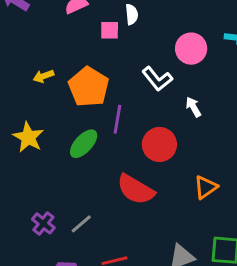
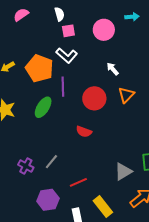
pink square: (110, 30) -> (68, 31), moved
white L-shape: (157, 79) -> (67, 55), moved
orange triangle: (206, 187) -> (126, 95), moved
red semicircle: (136, 189) -> (84, 132), size x0.6

